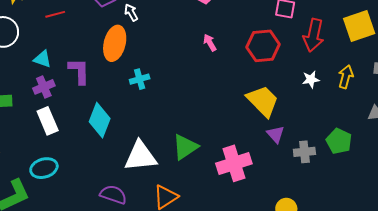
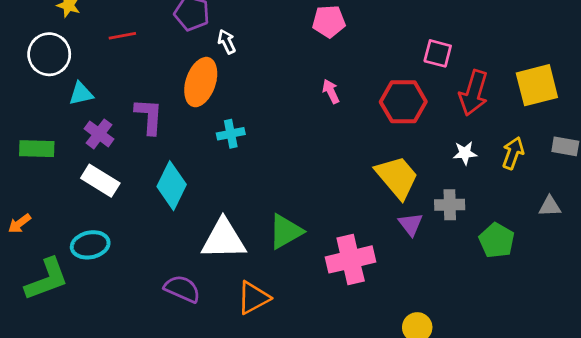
cyan triangle: (42, 59) -> (81, 94), moved, turned -36
purple cross: (44, 87) -> (99, 134), turned -35
white rectangle: (48, 121) -> (100, 181), turned -40
gray cross: (304, 152) -> (450, 205), moved

